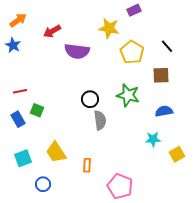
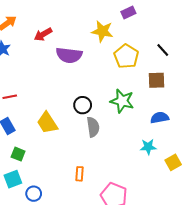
green square: (37, 110) -> (18, 154), moved
yellow trapezoid: (56, 152) -> (47, 123), moved
cyan square: (23, 158) -> (13, 179), moved

